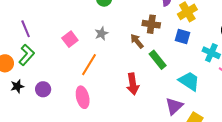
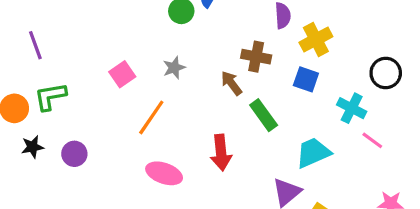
purple line: (26, 29) -> (35, 45), moved
green L-shape: (27, 55) -> (50, 96), turned -145
cyan trapezoid: (189, 81) -> (313, 153), turned -60
pink ellipse: (83, 97) -> (164, 173), moved, turned -60

